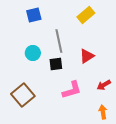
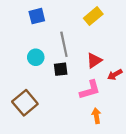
red arrow: (104, 85) -> (115, 75), moved
pink L-shape: (72, 90) -> (90, 90), moved
orange arrow: (103, 112) -> (96, 116), moved

